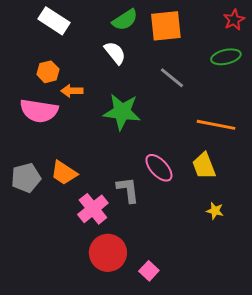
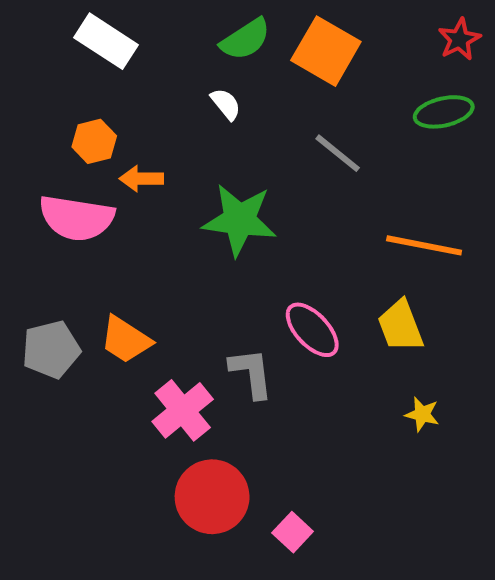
orange square: (166, 26) -> (326, 51), turned 36
white semicircle: (115, 53) -> (226, 104), size x0.7

